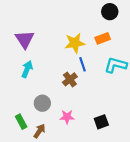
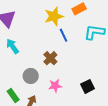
cyan arrow: (27, 69) -> (12, 46), turned -49
brown cross: (70, 79) -> (50, 58), moved

